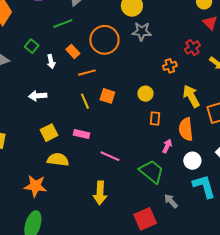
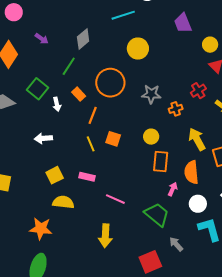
green line: (63, 24) -> (69, 66), turned -36
gray star: (142, 31) -> (151, 94), moved
green square: (32, 46) -> (37, 89), size x1.5
orange line: (87, 73) -> (93, 115), turned -54
orange rectangle: (155, 118) -> (161, 161), size x1.5

